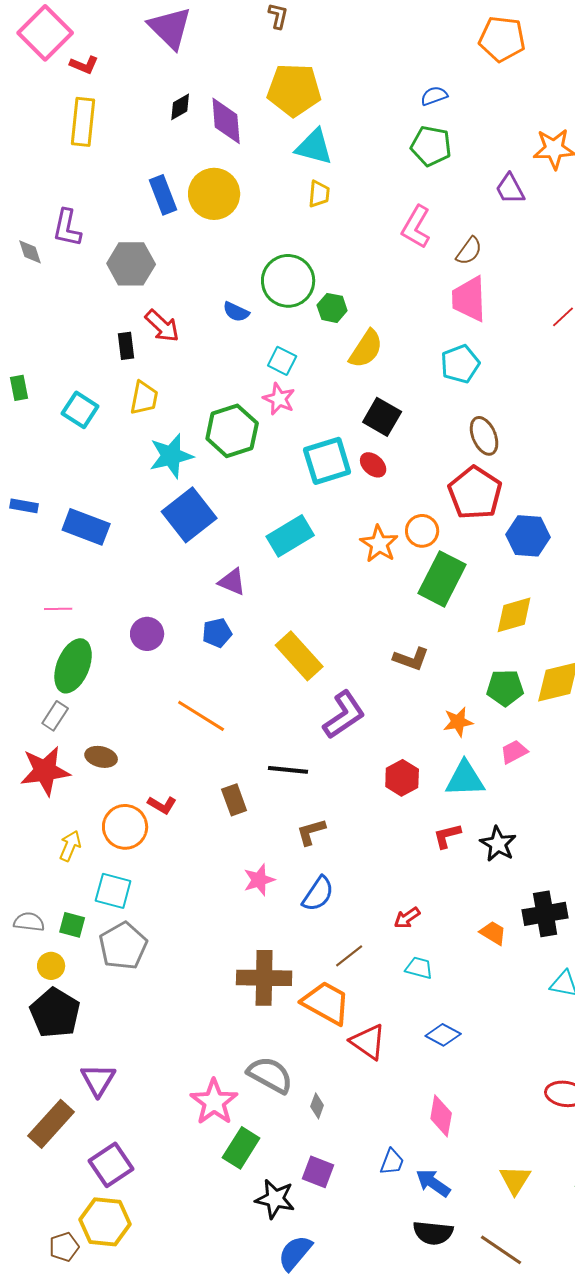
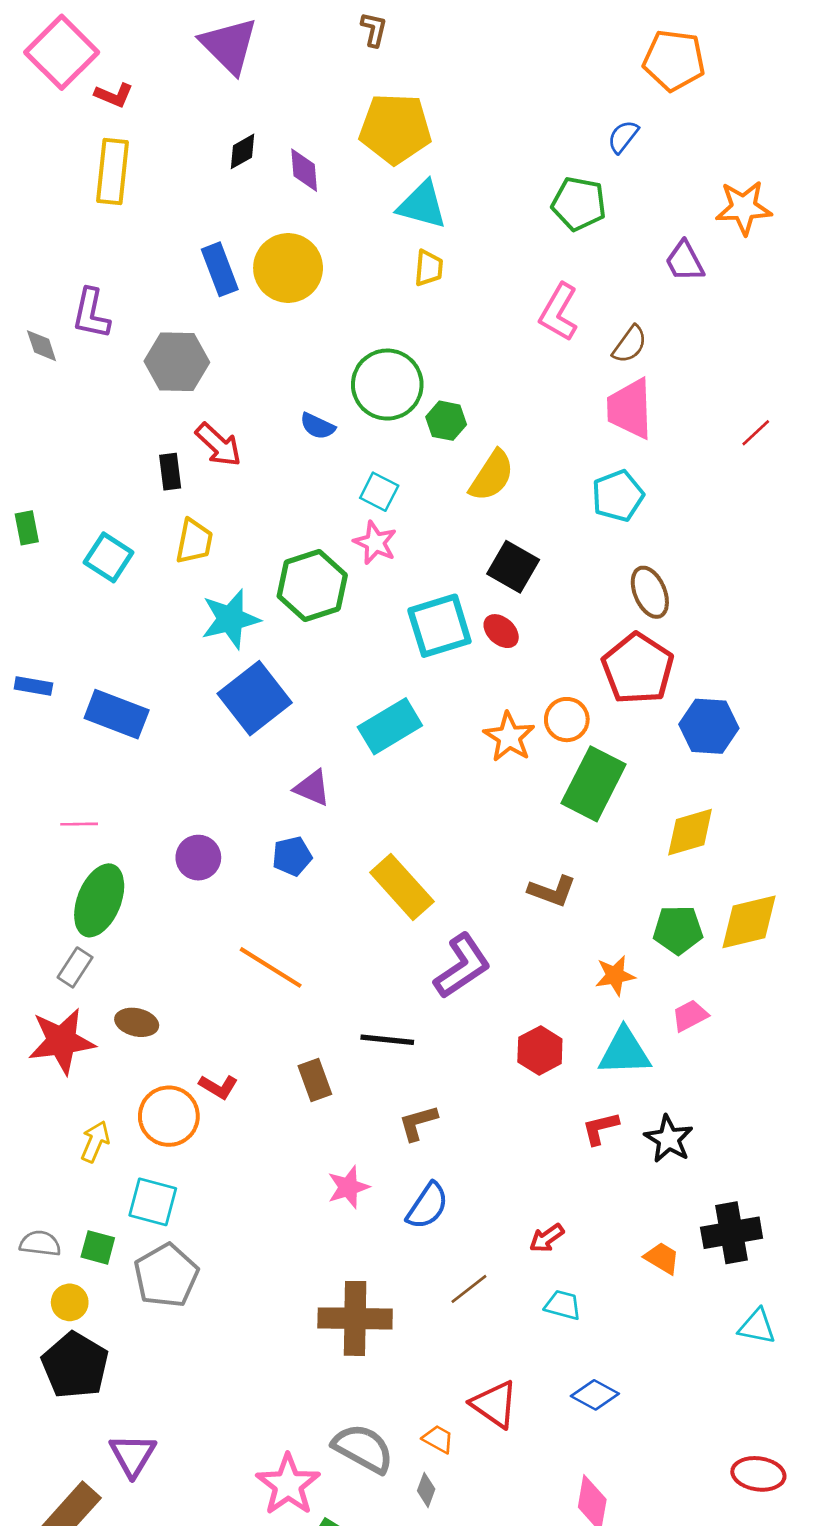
blue semicircle: (434, 96) -> (623, 137), moved, turned -32
purple diamond: (226, 121) -> (304, 170), size x0.7
orange trapezoid: (326, 1003) -> (438, 1439), moved, size x0.5

